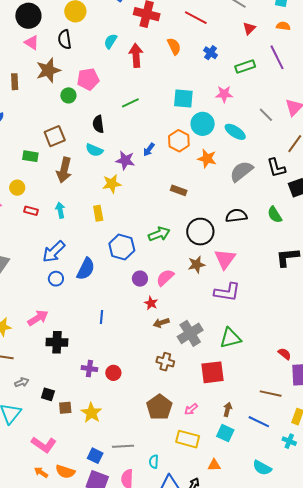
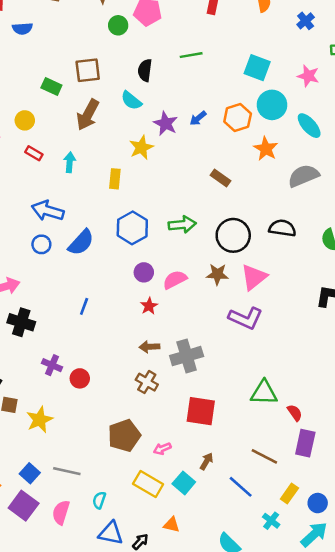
yellow star: (112, 184) -> (141, 147), turned -30
blue arrow: (54, 252) -> (48, 211), turned 45
brown arrow: (161, 323) -> (149, 347), moved
green triangle: (230, 338) -> (264, 393), moved
cyan square: (225, 433) -> (184, 483), moved

